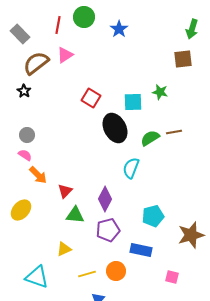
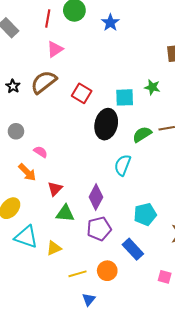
brown semicircle: (36, 63) -> (44, 82), moved
black ellipse: (115, 128) -> (106, 124), turned 40
pink semicircle: (25, 155) -> (41, 152), moved
blue rectangle: (141, 250) -> (133, 249), turned 35
cyan triangle: (37, 277) -> (26, 237), moved

